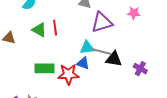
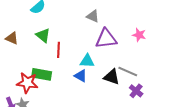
red line: (55, 28) -> (59, 50), moved
gray line: (102, 52) -> (128, 71), moved
red star: (68, 74) -> (27, 83), moved

